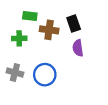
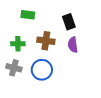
brown cross: (49, 30) -> (46, 41), moved
green cross: (19, 38) -> (18, 44), moved

